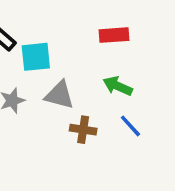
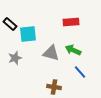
gray triangle: (59, 95) -> (51, 53), moved
brown cross: (83, 130) -> (54, 87), moved

